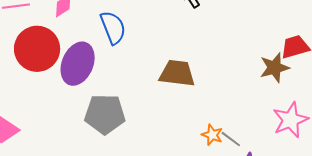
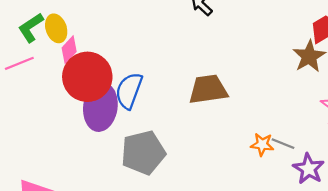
blue semicircle: (113, 28) -> (129, 91), moved, turned -124
red circle: (37, 49) -> (87, 77), moved

